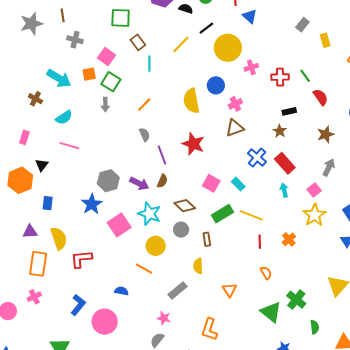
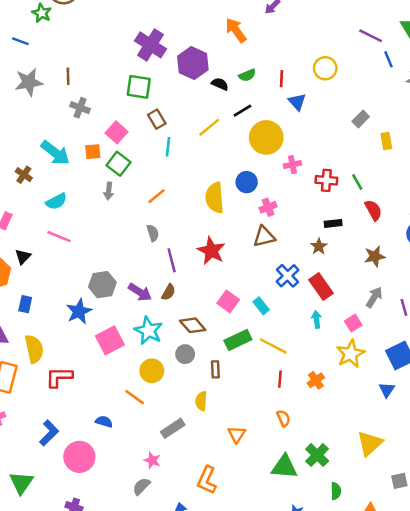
green triangle: (271, 312) -> (284, 467), turned -40

